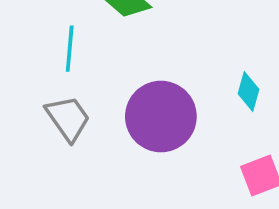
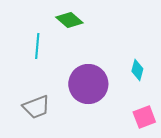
gray trapezoid: (68, 118) -> (36, 107), moved, turned 104

